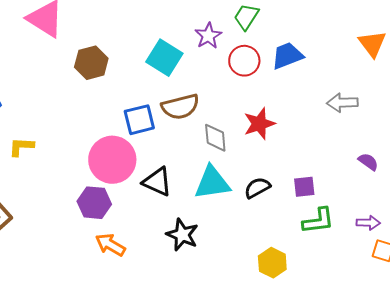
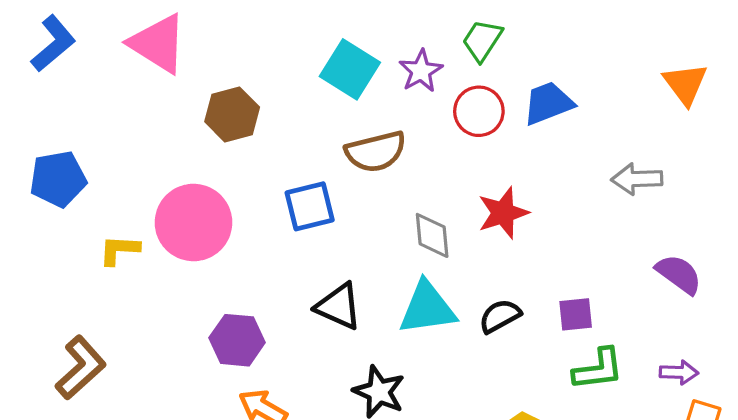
cyan square: (164, 58) -> (350, 69), moved
brown semicircle: (180, 107) -> (376, 152), moved
pink circle: (112, 160) -> (193, 223), moved
purple semicircle: (368, 162) -> (679, 274), size x1.4

